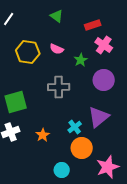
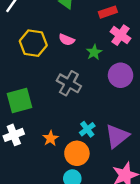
gray cross: (59, 87) -> (69, 83), turned 30
purple triangle: (99, 117) -> (117, 136), moved
orange circle: (82, 148) -> (77, 153), moved

